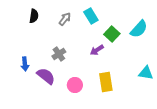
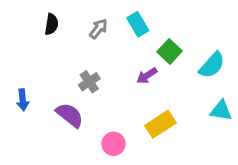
cyan semicircle: (139, 29) -> (212, 65), moved
blue arrow: (25, 64) -> (23, 100), moved
yellow rectangle: (106, 82) -> (160, 124), turned 66
pink circle: (75, 85) -> (114, 144), moved

